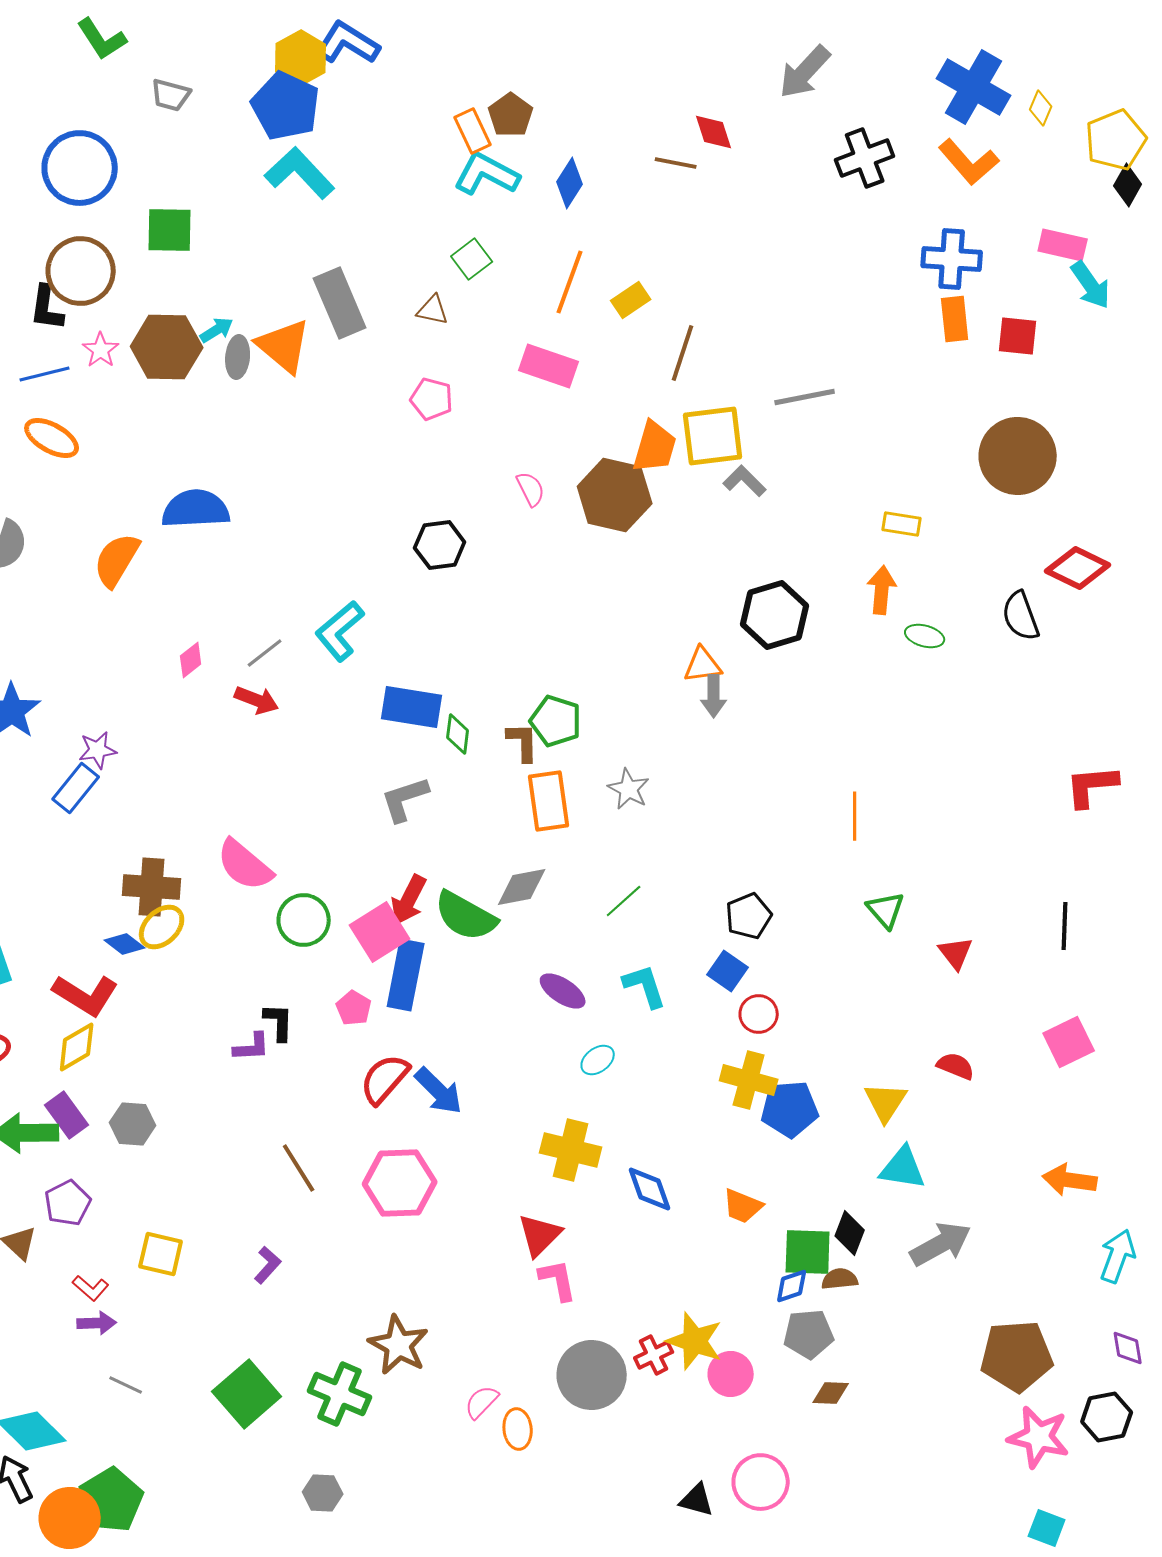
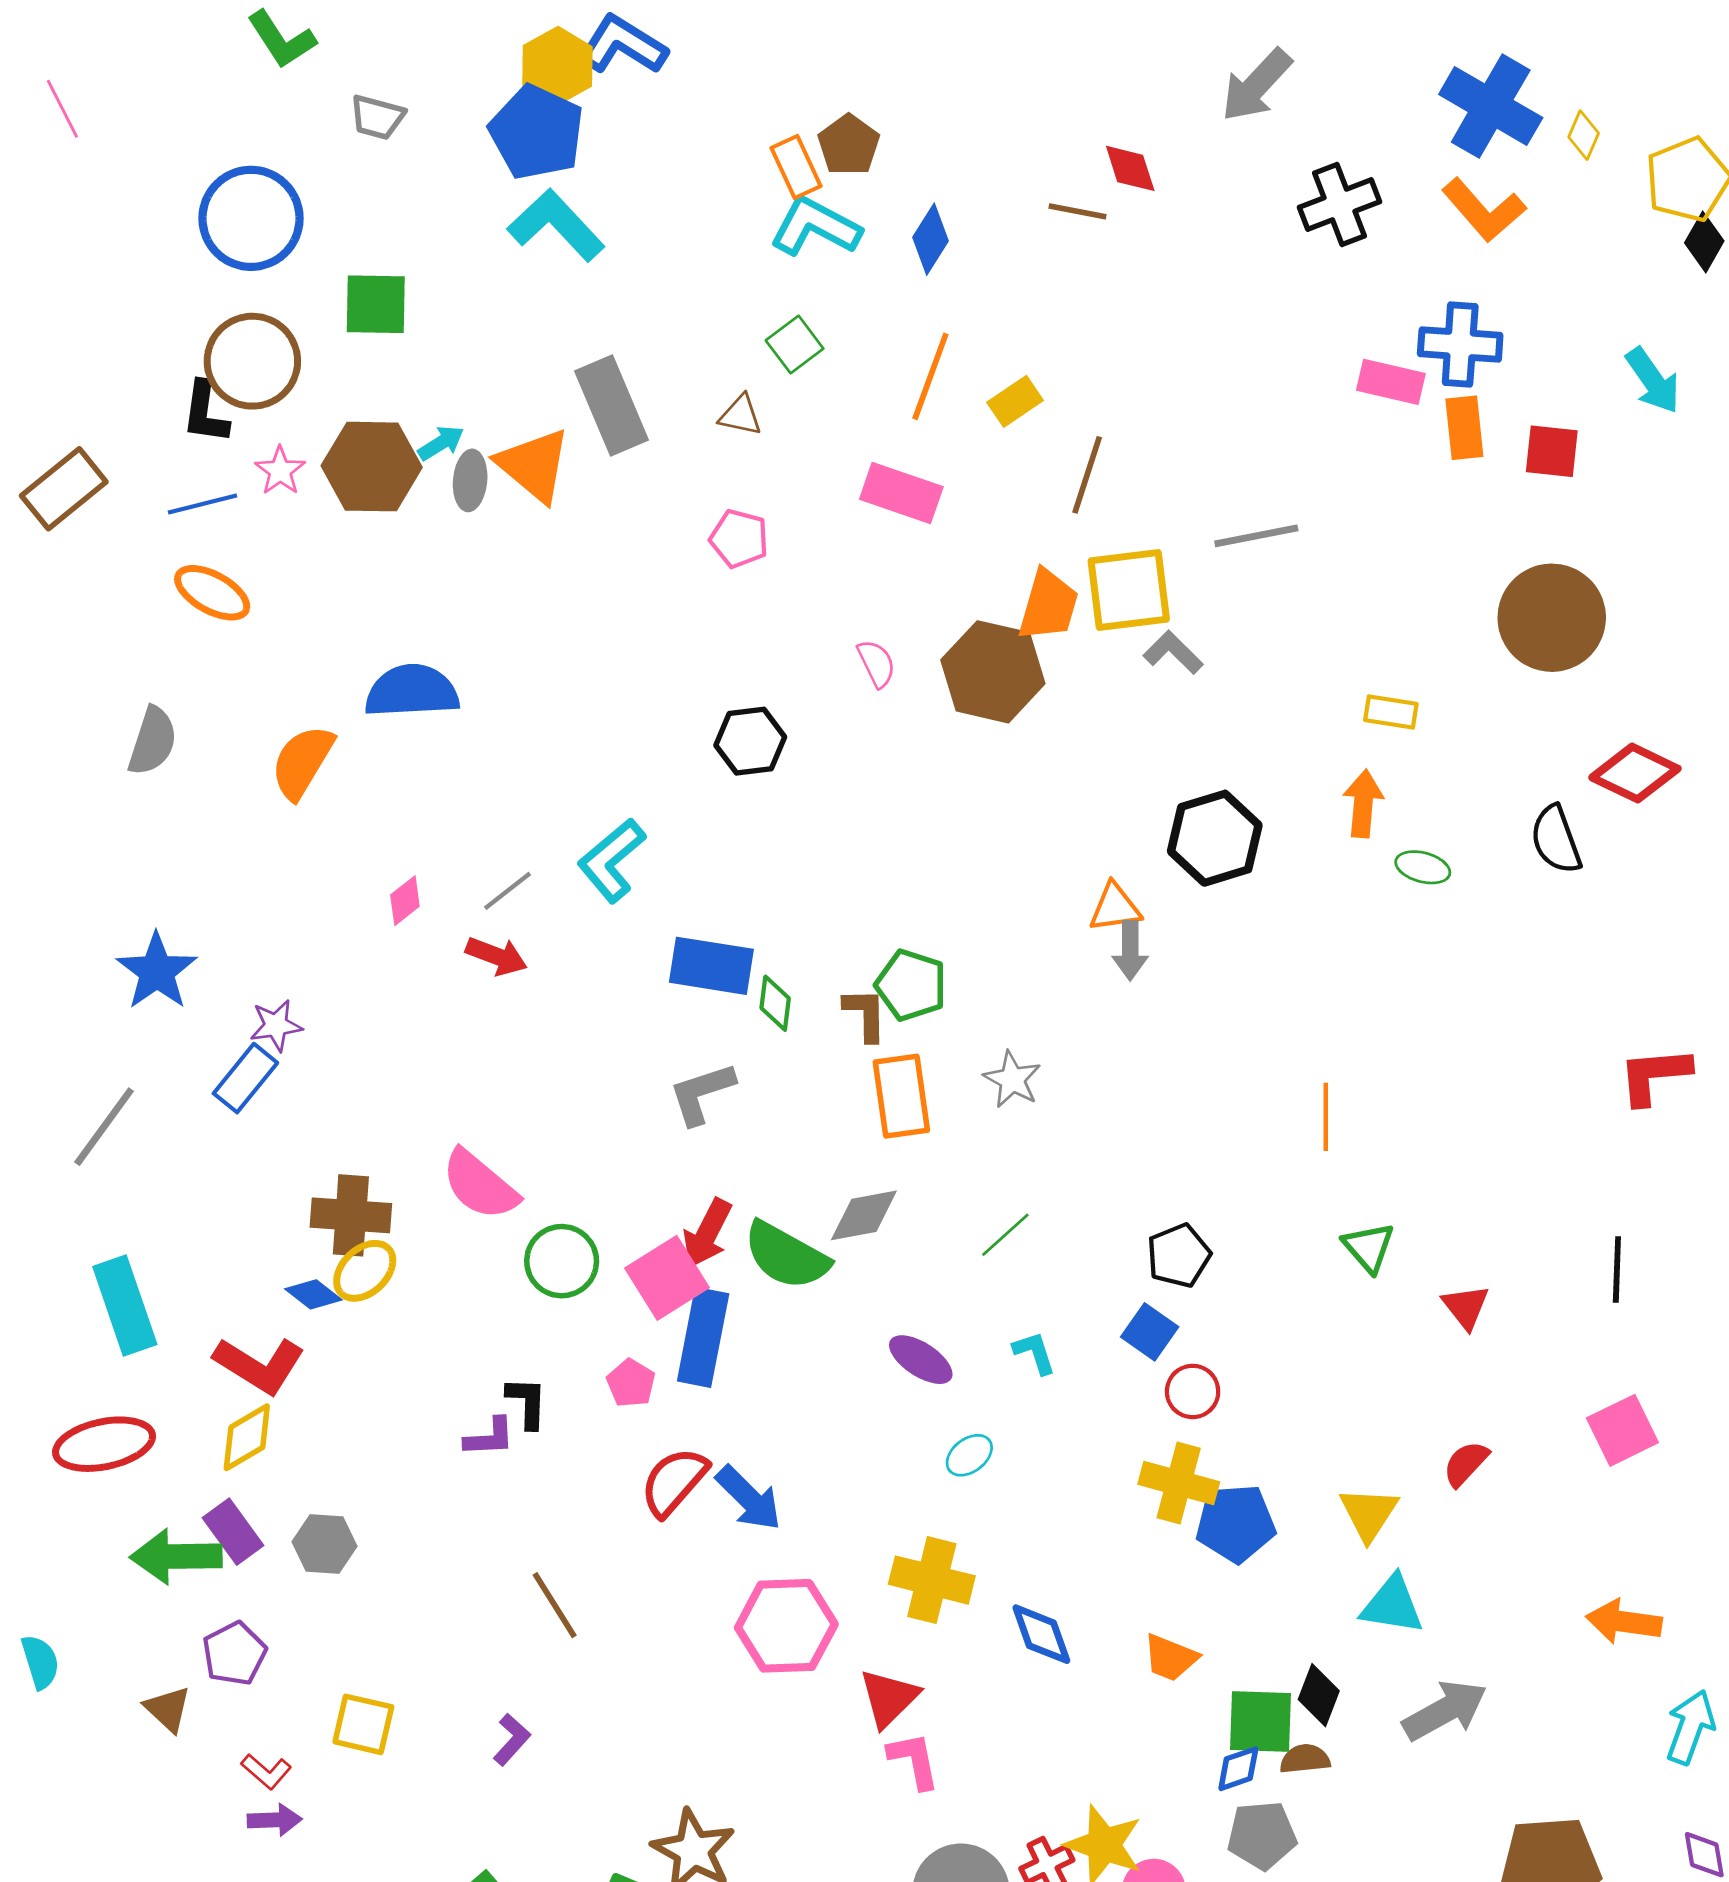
pink rectangle: (1063, 245) -> (1391, 382), moved
cyan L-shape: (645, 986) -> (1034, 1353), size x0.7
red semicircle: (956, 1066) -> (1466, 1464), turned -69
pink hexagon: (400, 1183) -> (786, 1626), moved

